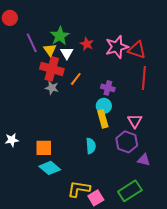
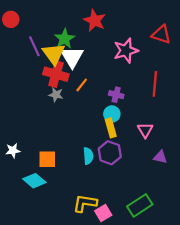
red star: (87, 44) -> (95, 20), moved, size x1.5
yellow triangle: (50, 50) -> (54, 54), size x1.6
red triangle: (137, 50) -> (161, 34), moved
white triangle: (67, 53) -> (72, 57), size x1.6
purple hexagon: (127, 142) -> (110, 153), moved
cyan semicircle: (91, 146) -> (88, 156), moved
purple triangle: (144, 160) -> (160, 157), moved
cyan diamond: (50, 168) -> (34, 181), moved

